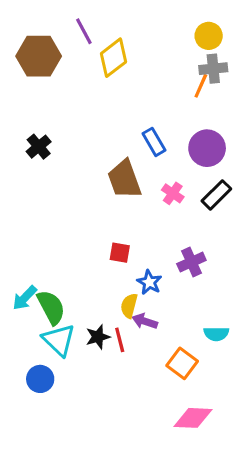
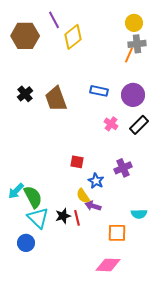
blue rectangle: (154, 142) -> (99, 91), turned -48
brown trapezoid: (124, 179) -> (56, 99), moved
yellow semicircle: (129, 306) -> (83, 196), turned -49
orange square: (182, 363) -> (117, 233), turned -36
pink diamond: (193, 418) -> (108, 265), moved

